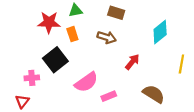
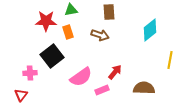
brown rectangle: (116, 13) -> (109, 12), turned 70
red arrow: (132, 62) -> (115, 72), moved
brown semicircle: (154, 94) -> (144, 88), turned -30

